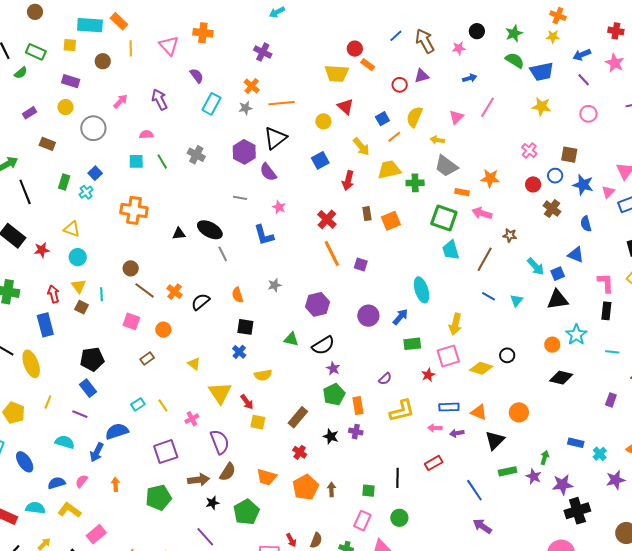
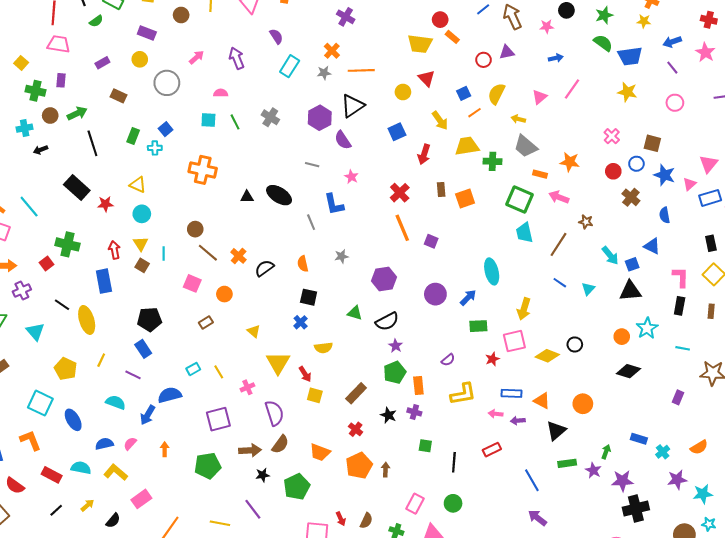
cyan cross: (86, 192) -> (155, 148), turned 32
gray line: (223, 254) -> (311, 222), moved
green square: (368, 491) -> (425, 446), moved

